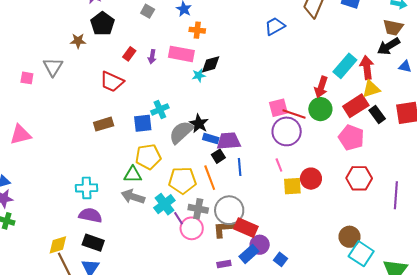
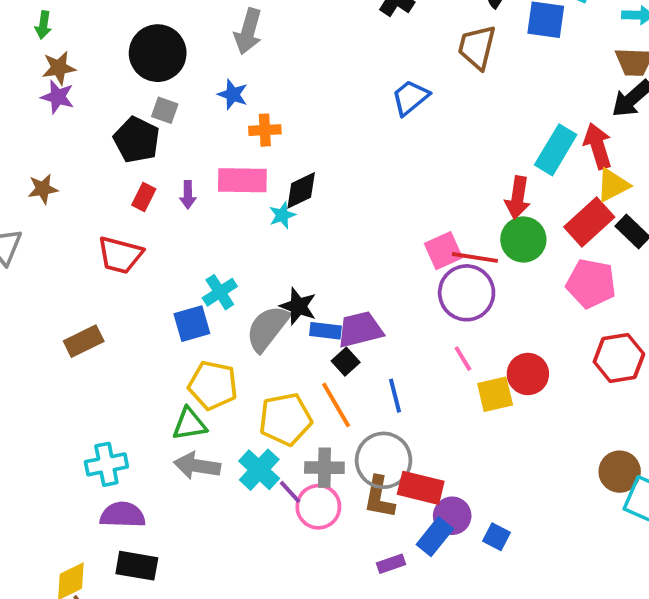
black pentagon: (102, 24) -> (137, 140), moved
brown rectangle: (104, 124) -> (84, 341), moved
yellow pentagon: (148, 157) -> (213, 385), turned 30
blue line: (240, 167) -> (395, 396), moved
brown L-shape: (224, 229) -> (379, 497), turned -65

